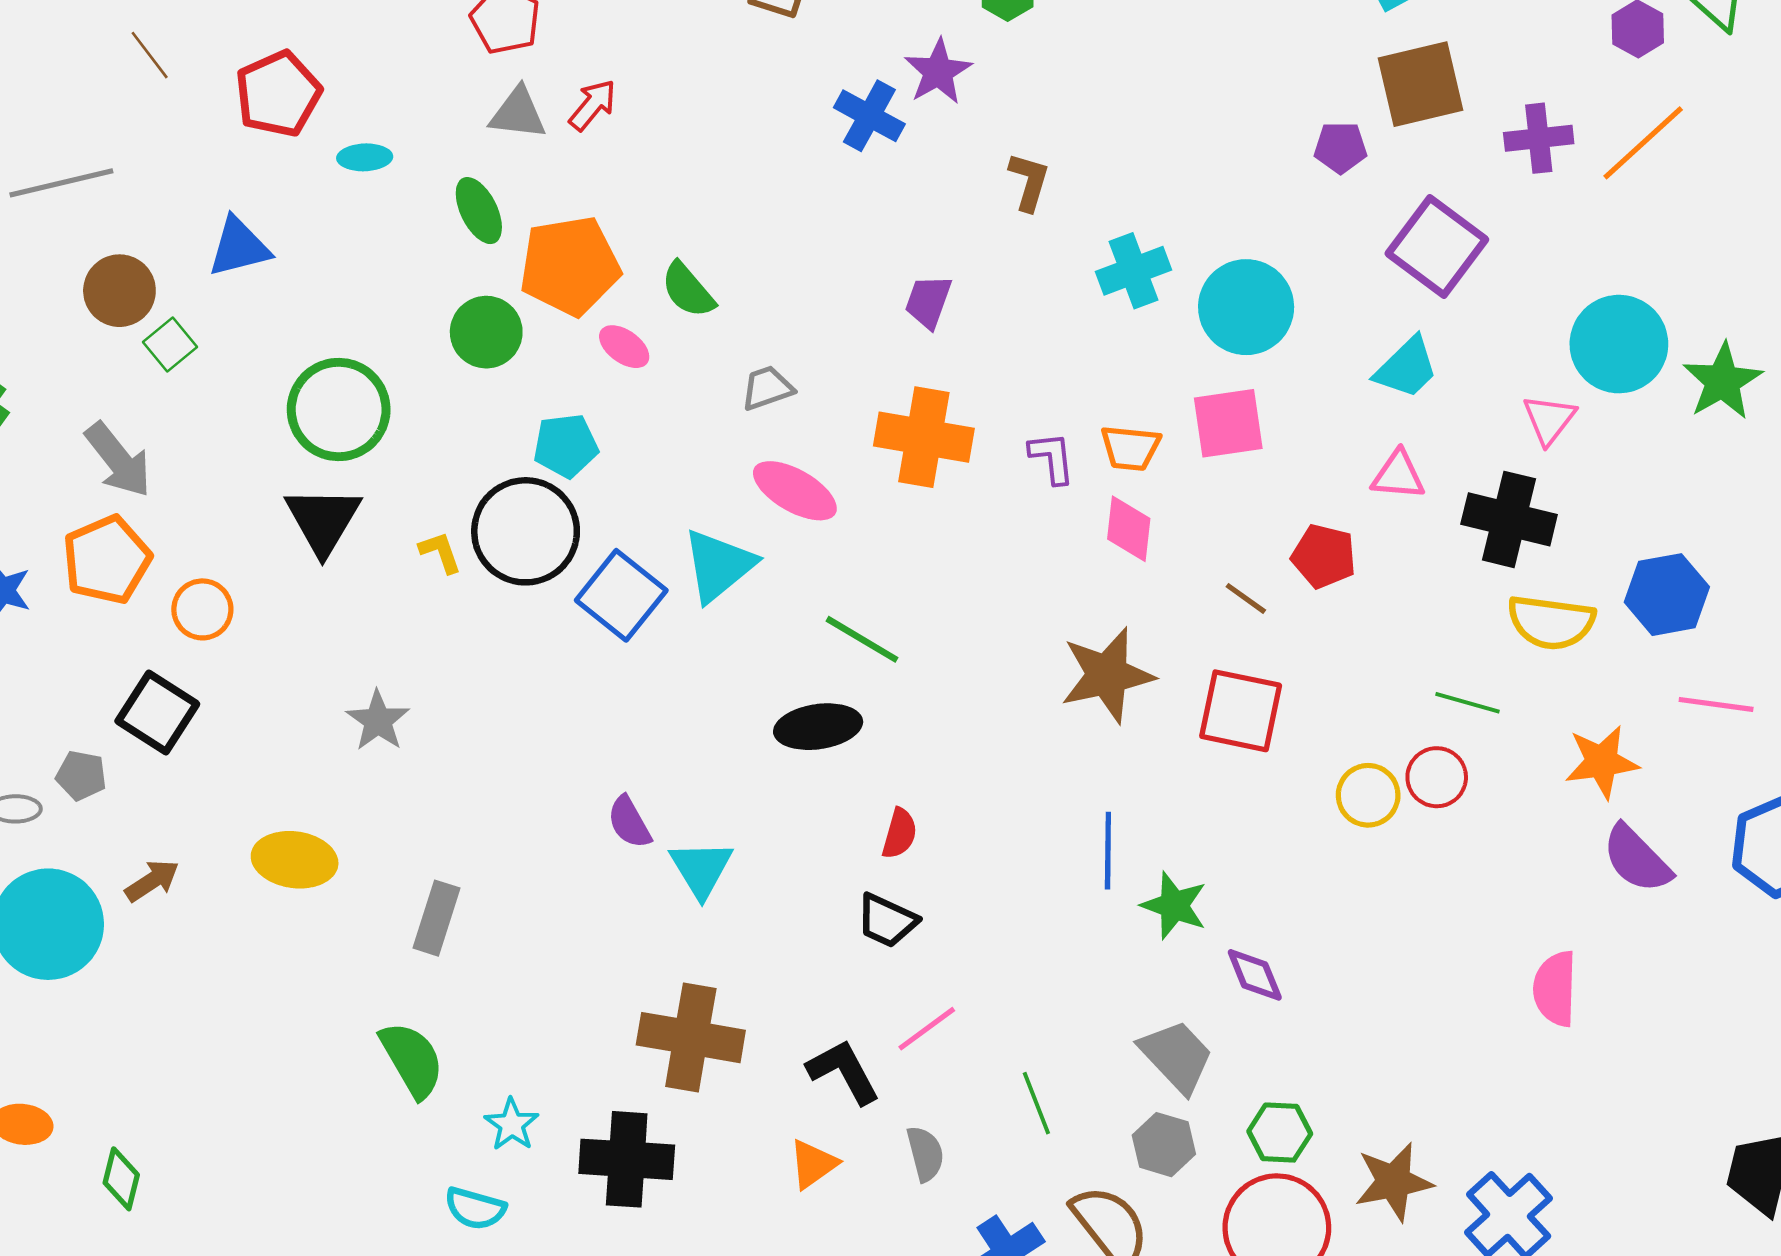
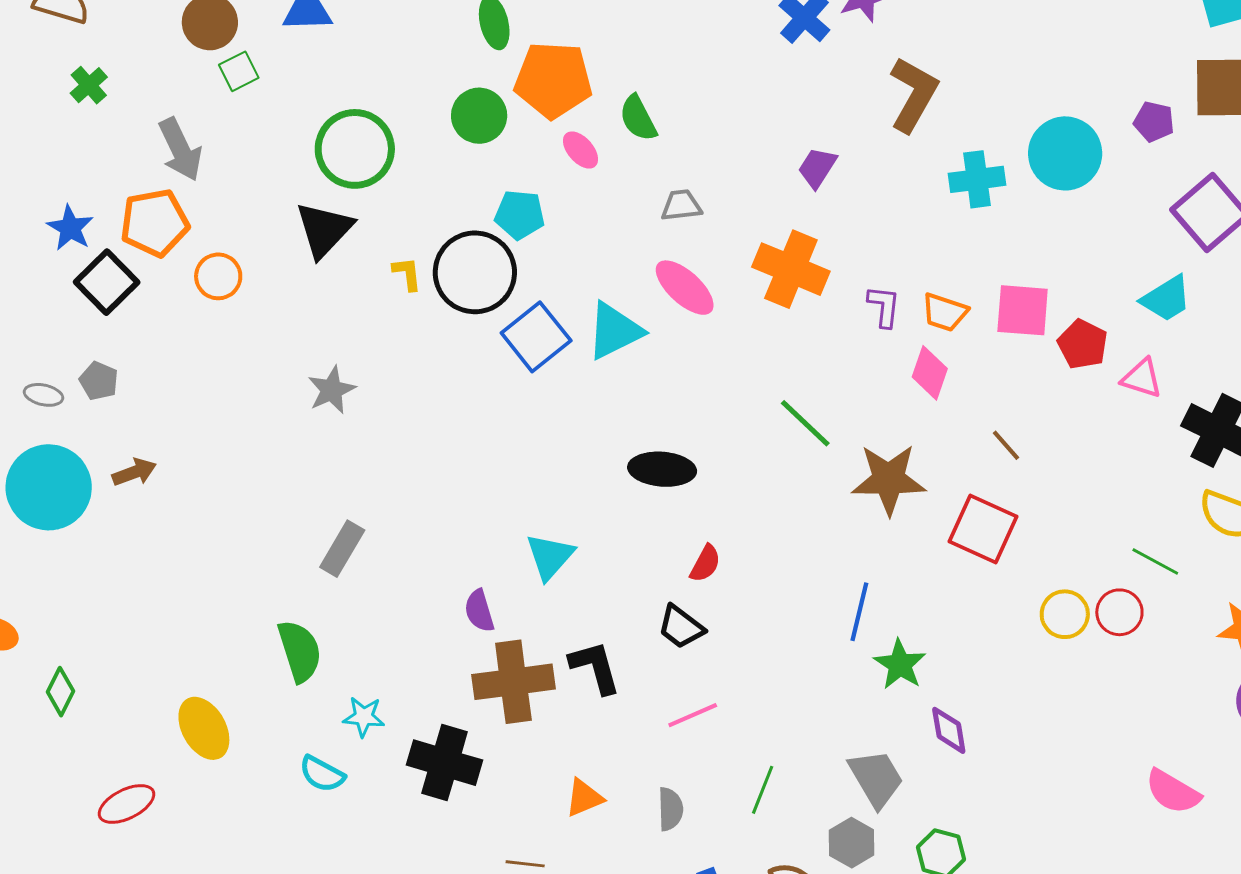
brown L-shape: (1029, 182) -> (913, 94), size x1.6
cyan circle: (1246, 307) -> (1065, 153), moved
red pentagon: (1324, 556) -> (1083, 344), moved
green line: (862, 639) -> (805, 423), moved
black square: (157, 712) -> (107, 282), moved
purple semicircle: (629, 822) -> (479, 611), moved
yellow ellipse: (295, 860) -> (204, 728), moved, turned 40
pink semicircle: (1555, 989) -> (1173, 792), turned -74
brown cross: (691, 1038) -> (513, 682), turned -30
black L-shape: (844, 1072) -> (595, 667), moved
green line: (1036, 1103) -> (763, 790), turned 30
cyan star: (512, 1124) -> (364, 717), turned 30

